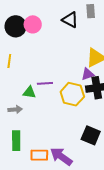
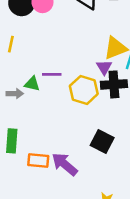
purple triangle: (88, 74) -> (104, 67), turned -48
gray arrow: (15, 109) -> (15, 94), moved

